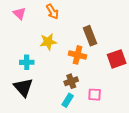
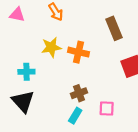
pink triangle: (19, 13) -> (17, 15), turned -32
brown rectangle: (90, 36) -> (114, 28), moved
orange cross: (78, 55) -> (79, 52), moved

